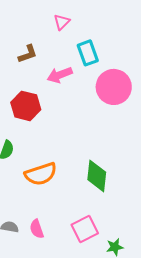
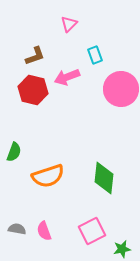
cyan rectangle: (88, 53) -> (95, 55), size x0.7
red hexagon: (26, 106) -> (33, 90), moved

